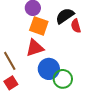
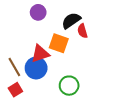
orange square: (39, 26) -> (59, 43), moved
blue circle: (49, 69) -> (36, 68), moved

